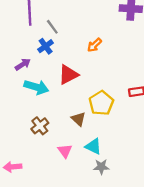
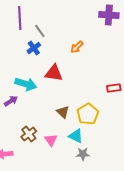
purple arrow: (23, 64) -> (11, 101), moved
red triangle: (68, 75) -> (54, 73), turned 36
yellow pentagon: (101, 103) -> (88, 114), moved
brown cross: (40, 126) -> (29, 134), moved

